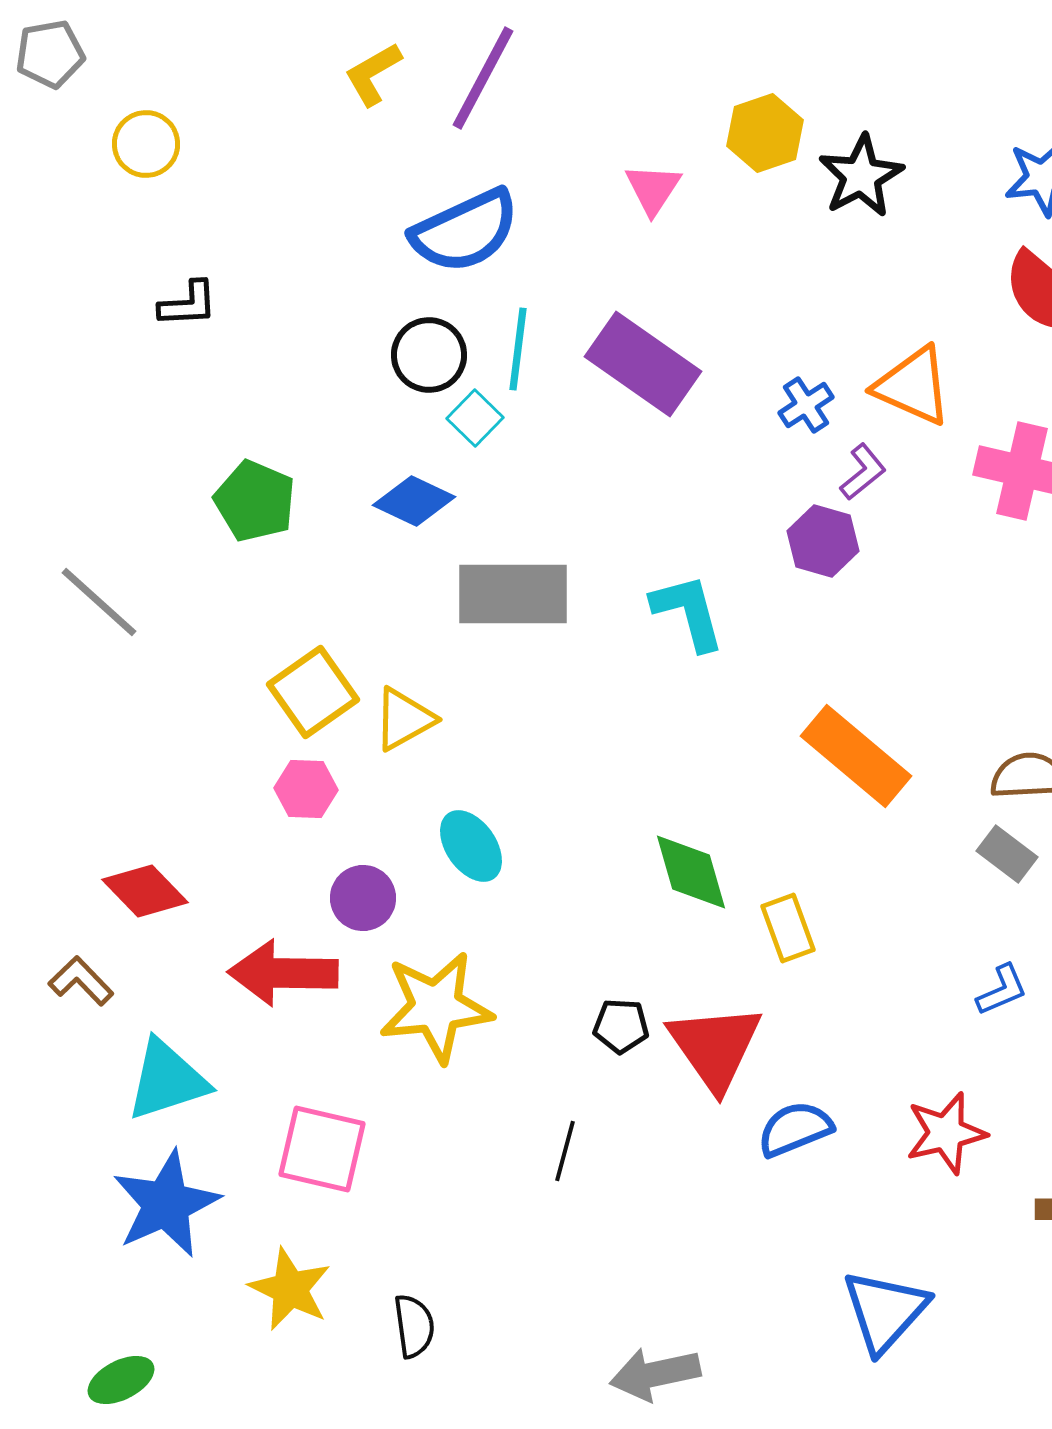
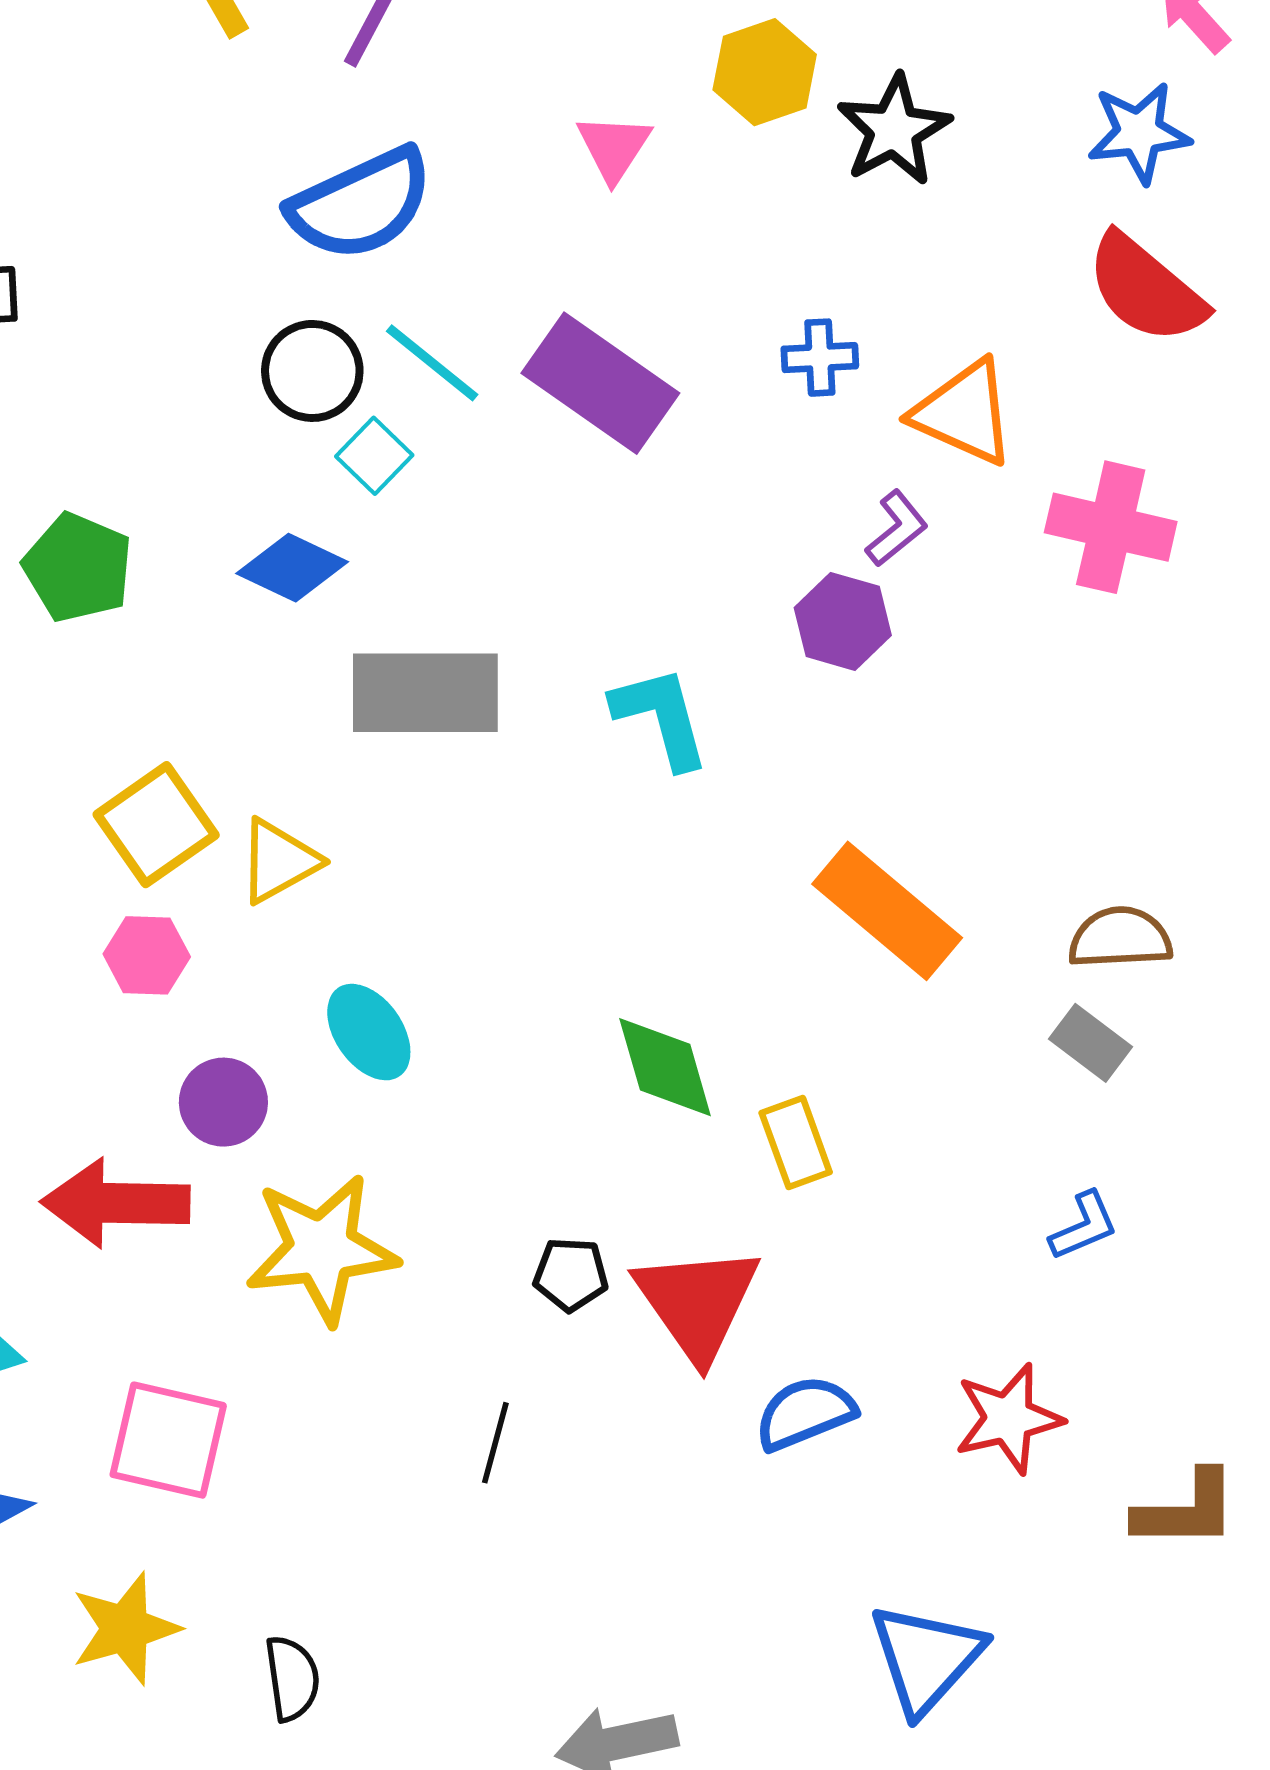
cyan line: (518, 349) -> (432, 363), turned -58
blue cross: (806, 405) -> (820, 358), moved, turned 30
yellow star: (290, 1289) -> (125, 1629), turned 30

